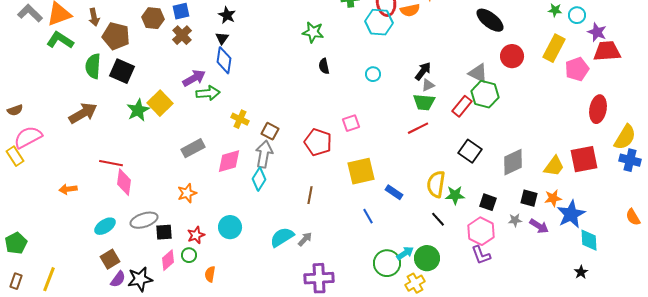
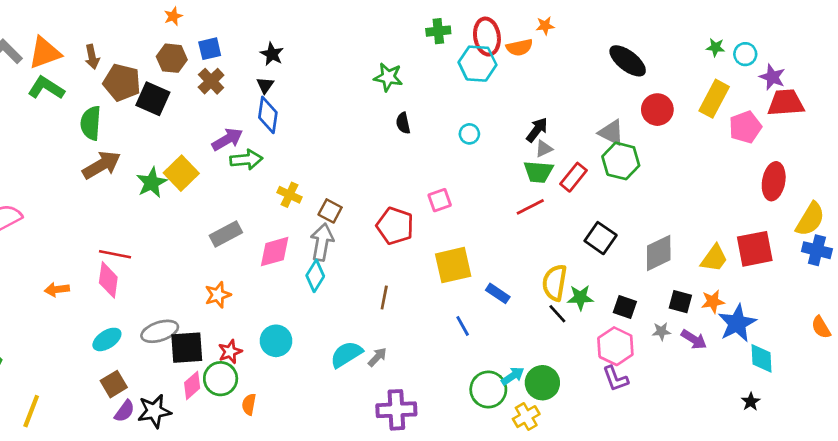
black square: (122, 71) -> (153, 99), moved
red rectangle: (462, 106) -> (574, 177), moved
brown arrow: (83, 113) -> (102, 165), moved
pink diamond: (124, 182) -> (108, 280), moved
black line: (438, 219) -> (557, 314), moved
black square: (164, 232) -> (187, 348), size x1.5
green circle: (189, 255) -> (221, 379), size x1.6

